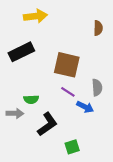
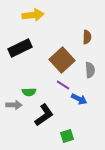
brown semicircle: (98, 28) -> (87, 37), moved
brown square: (67, 65) -> (62, 60), turned 35
gray semicircle: (97, 87) -> (90, 70), moved

